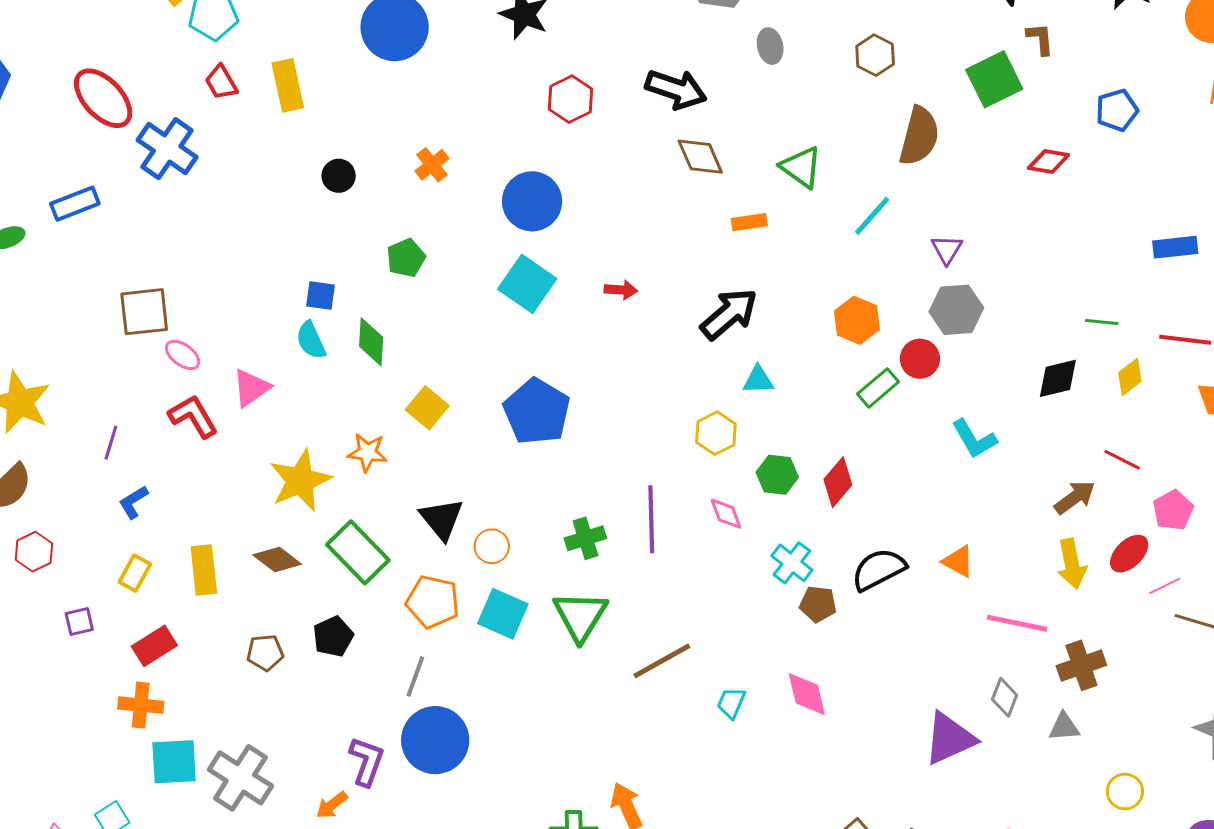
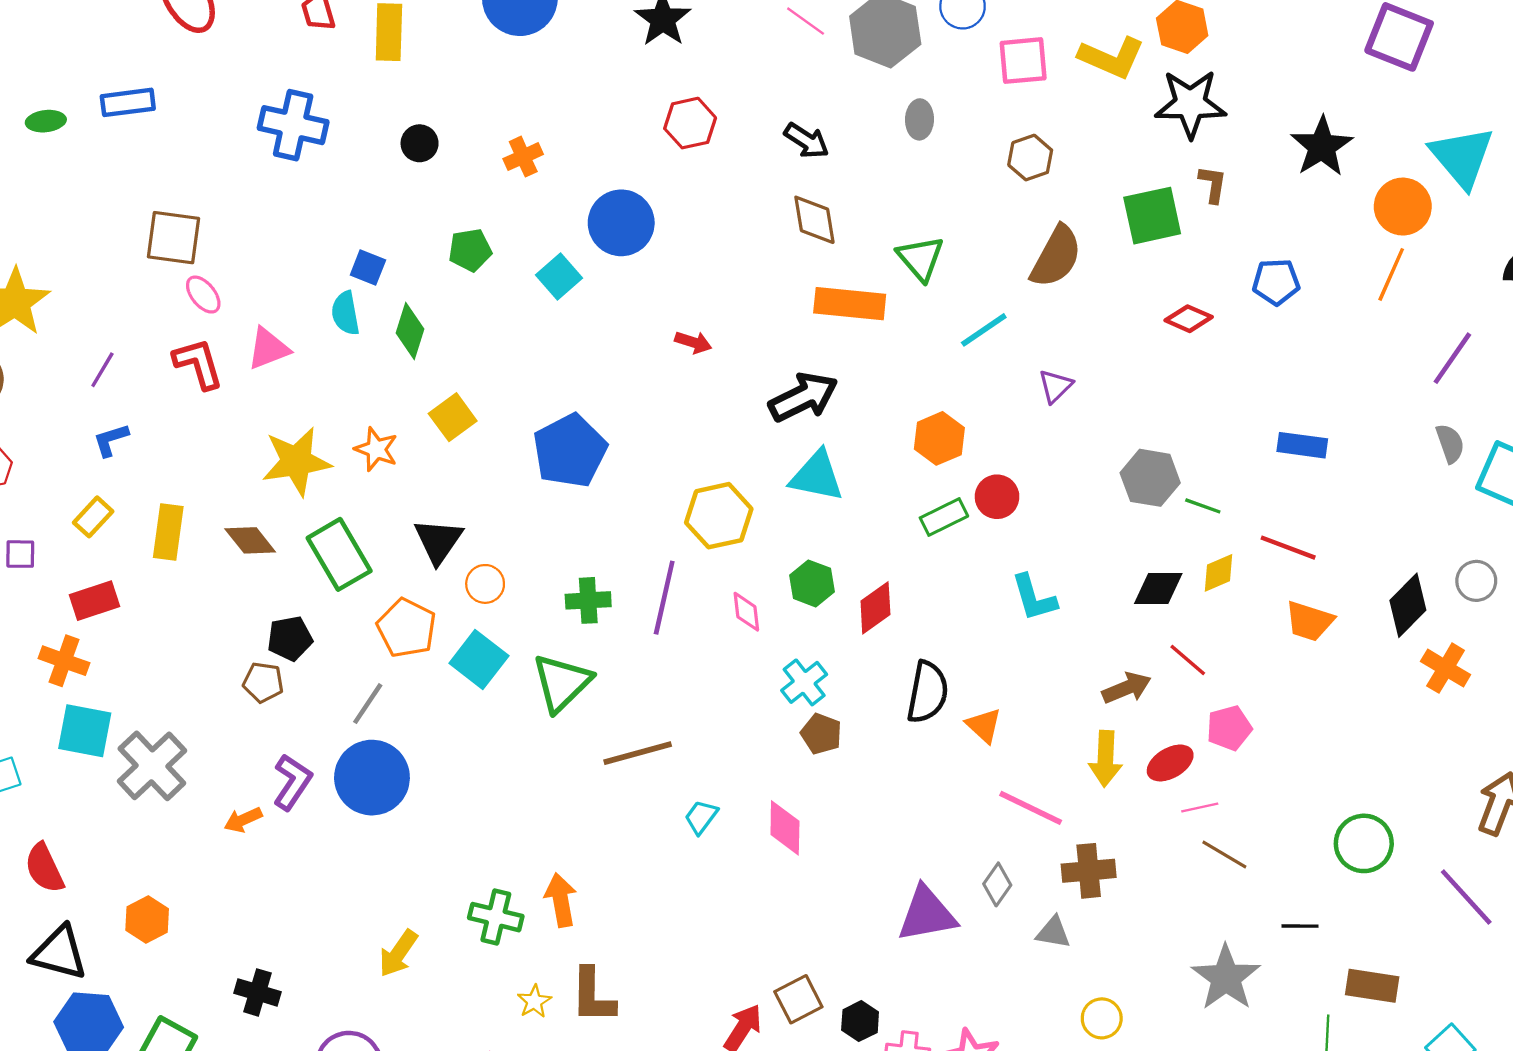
black arrow: (676, 89) -> (807, 141), size x0.7
blue cross: (167, 149) -> (293, 125), moved, turned -36
orange rectangle: (749, 222) -> (850, 304), size x1.8
cyan square: (527, 284) -> (559, 276), moved, size x0.7
gray hexagon: (956, 310) -> (1150, 478), moved
black diamond: (1058, 378) -> (1158, 589), moved
cyan triangle: (758, 380) -> (817, 476), size x1.6
yellow hexagon: (716, 433) -> (719, 516), moved, size x1.4
black semicircle: (879, 569) -> (928, 692), moved, turned 114
brown pentagon: (265, 653) -> (263, 682), moved

